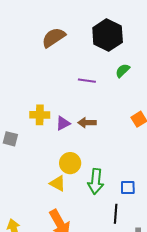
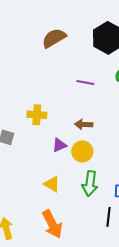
purple triangle: (63, 123) -> (59, 145), moved
yellow circle: (70, 163) -> (82, 151), moved

